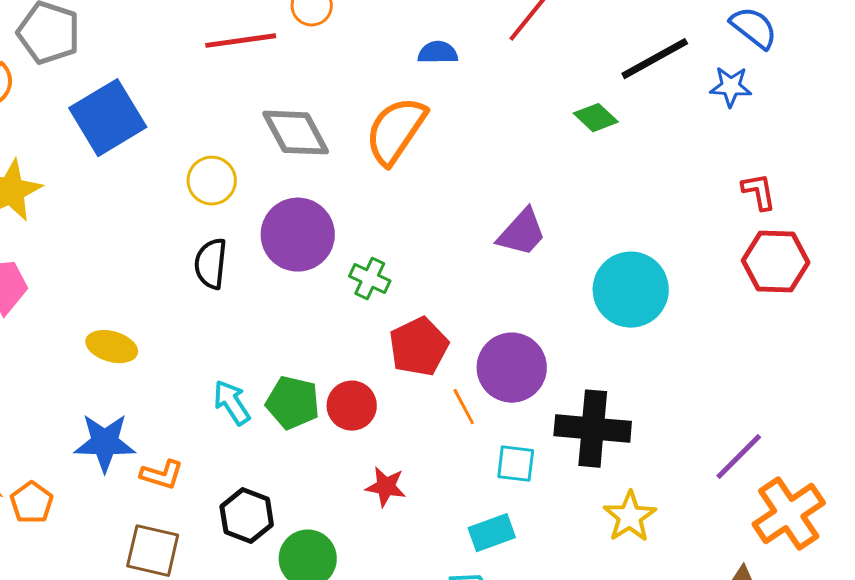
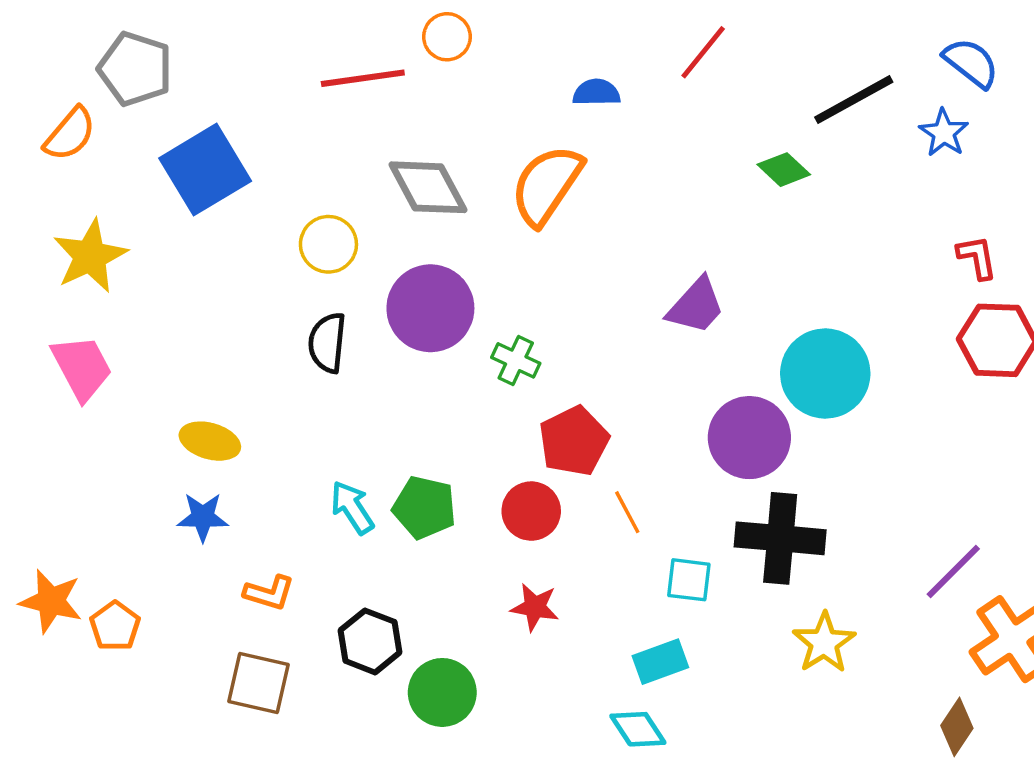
blue star: (731, 87) -> (944, 133), turned 30
purple circle: (512, 368) -> (749, 438), moved
red circle: (352, 406) -> (531, 511), moved
blue star: (105, 443) -> (203, 517), moved, size x0.7

